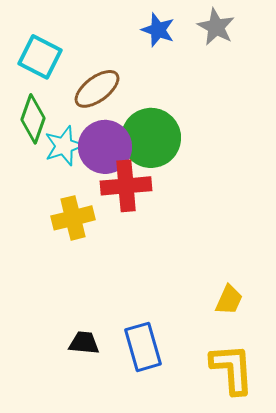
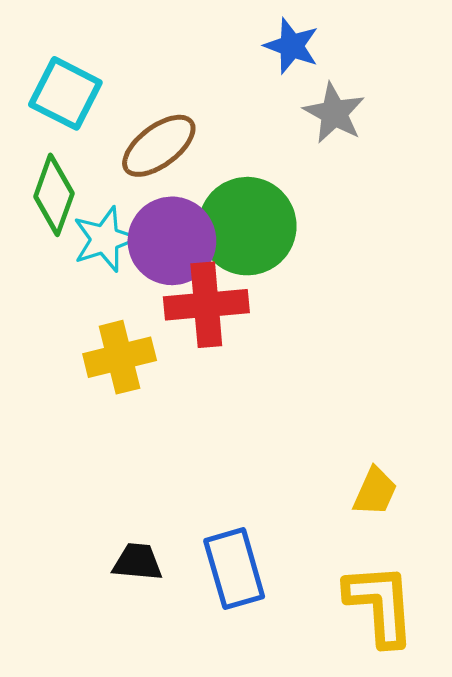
gray star: (216, 27) -> (334, 113), moved
blue star: (158, 30) -> (292, 46), moved

